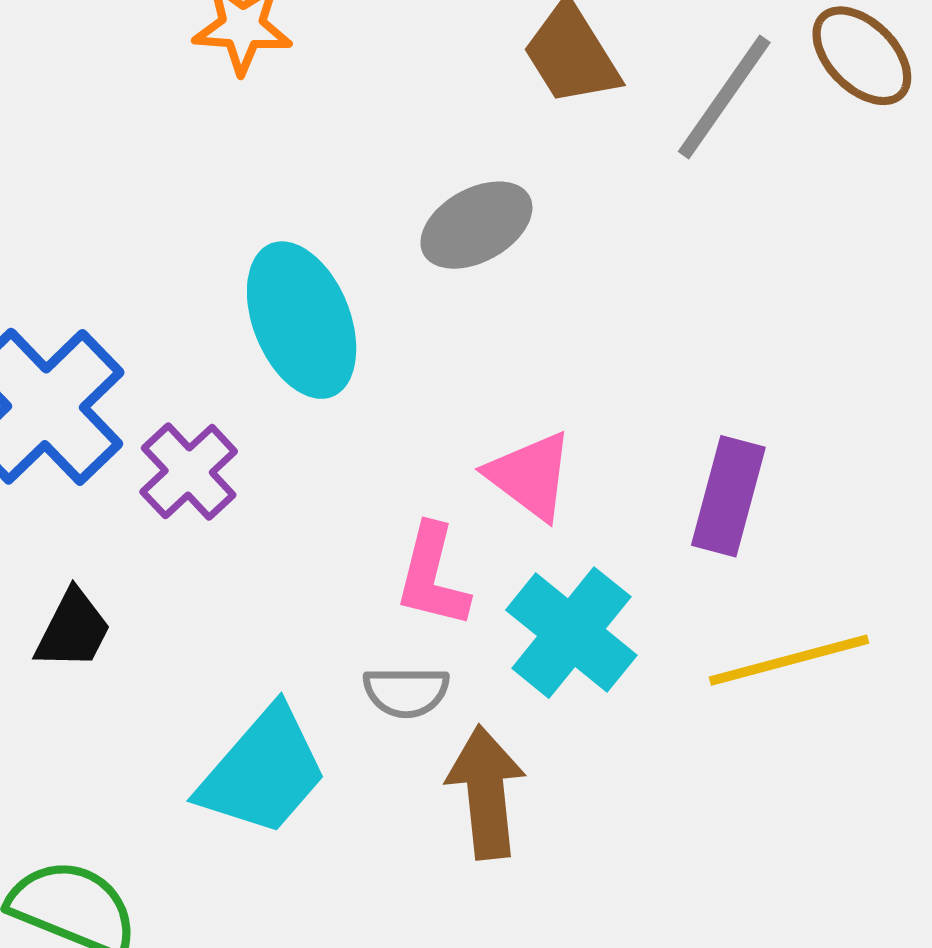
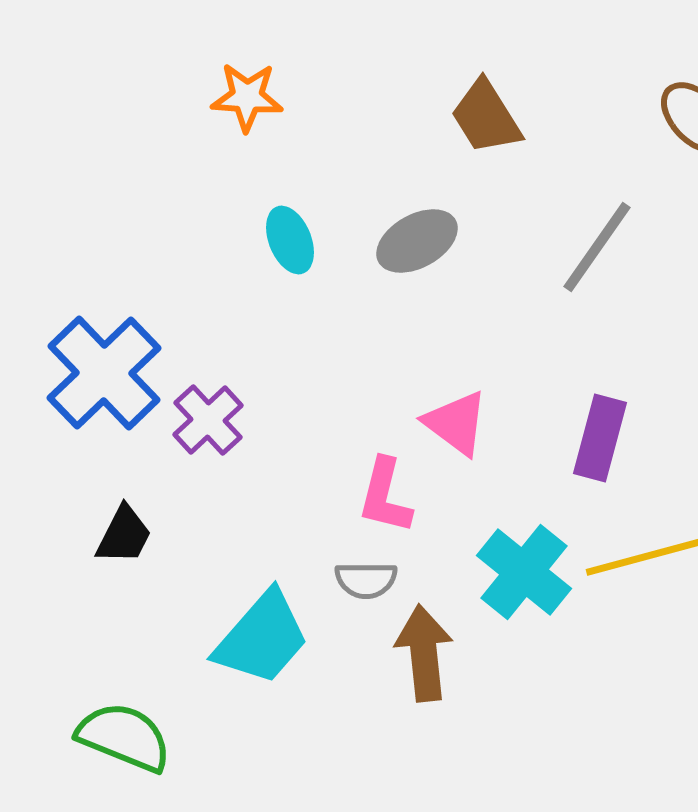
gray line: (724, 97) -> (597, 247), moved
cyan ellipse: (302, 320) -> (290, 240), moved, size x0.6
cyan cross: (571, 633) -> (524, 572), moved

